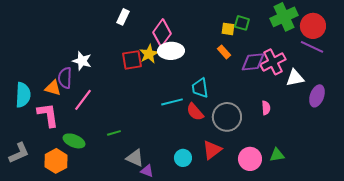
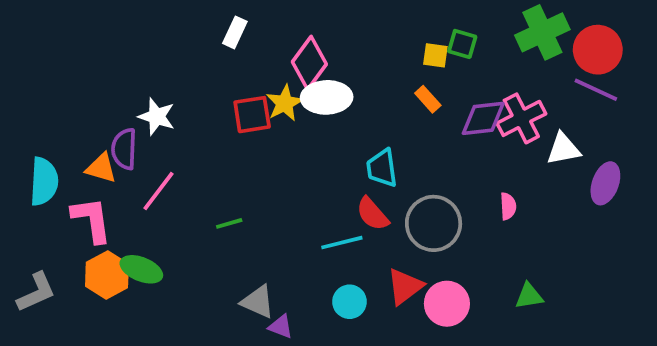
cyan line: (172, 102) -> (342, 243), moved
green line: (114, 133) -> (229, 223), moved
pink circle: (250, 159) -> (447, 304), moved
orange hexagon: (56, 161) -> (107, 275), moved

